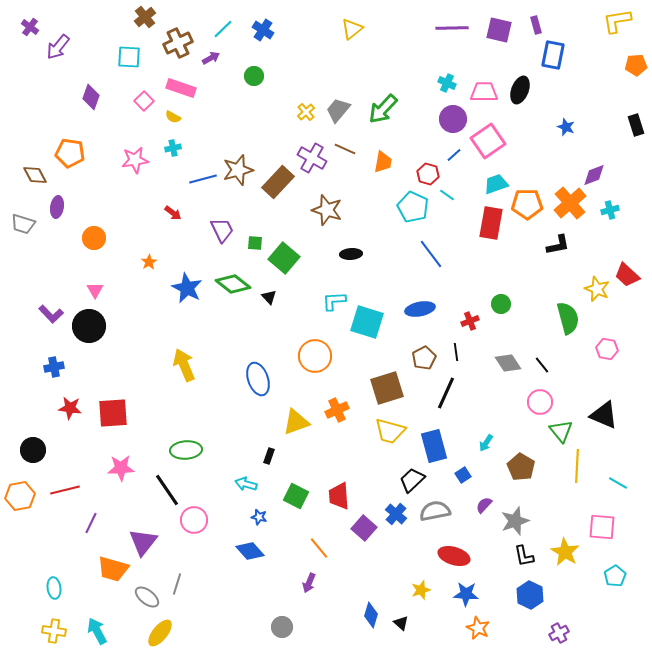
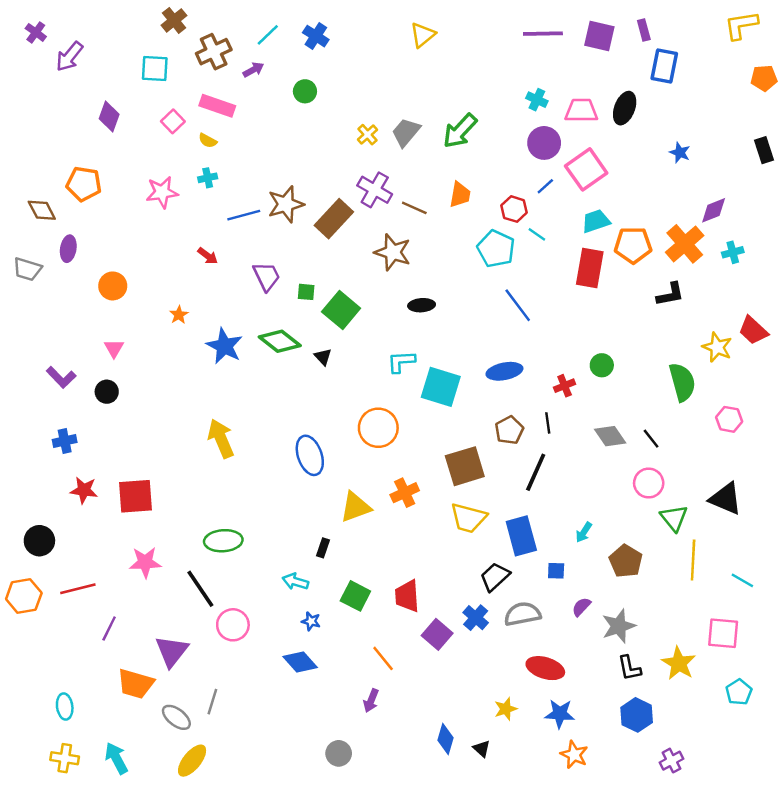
brown line: (345, 149) -> (414, 208), moved
black circle: (89, 326) -> (107, 392), size x0.6
blue square: (463, 475) -> (556, 571), turned 35

